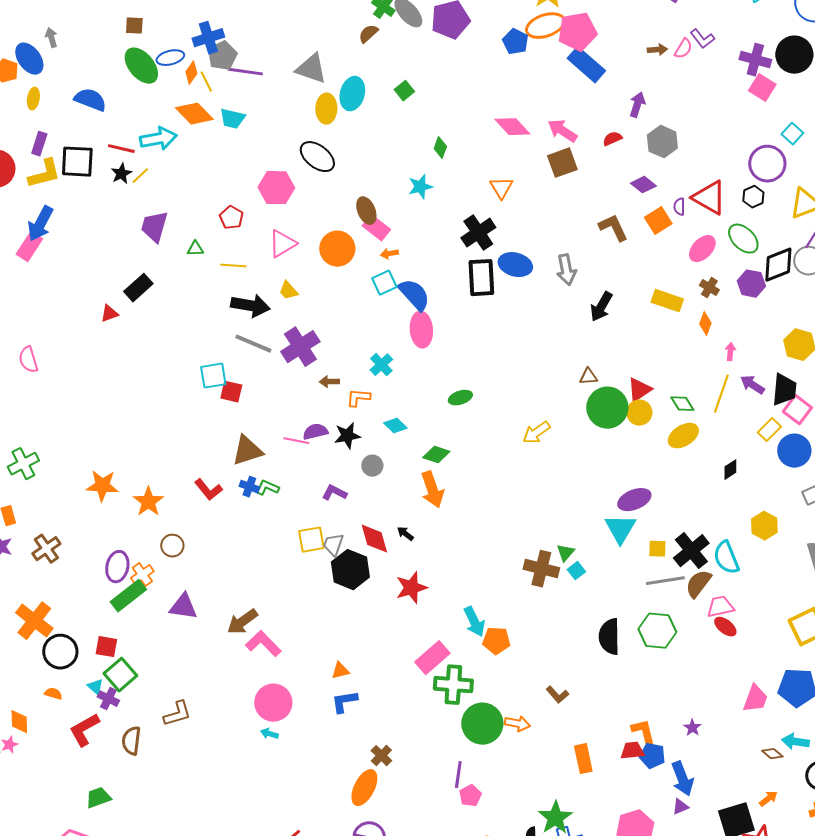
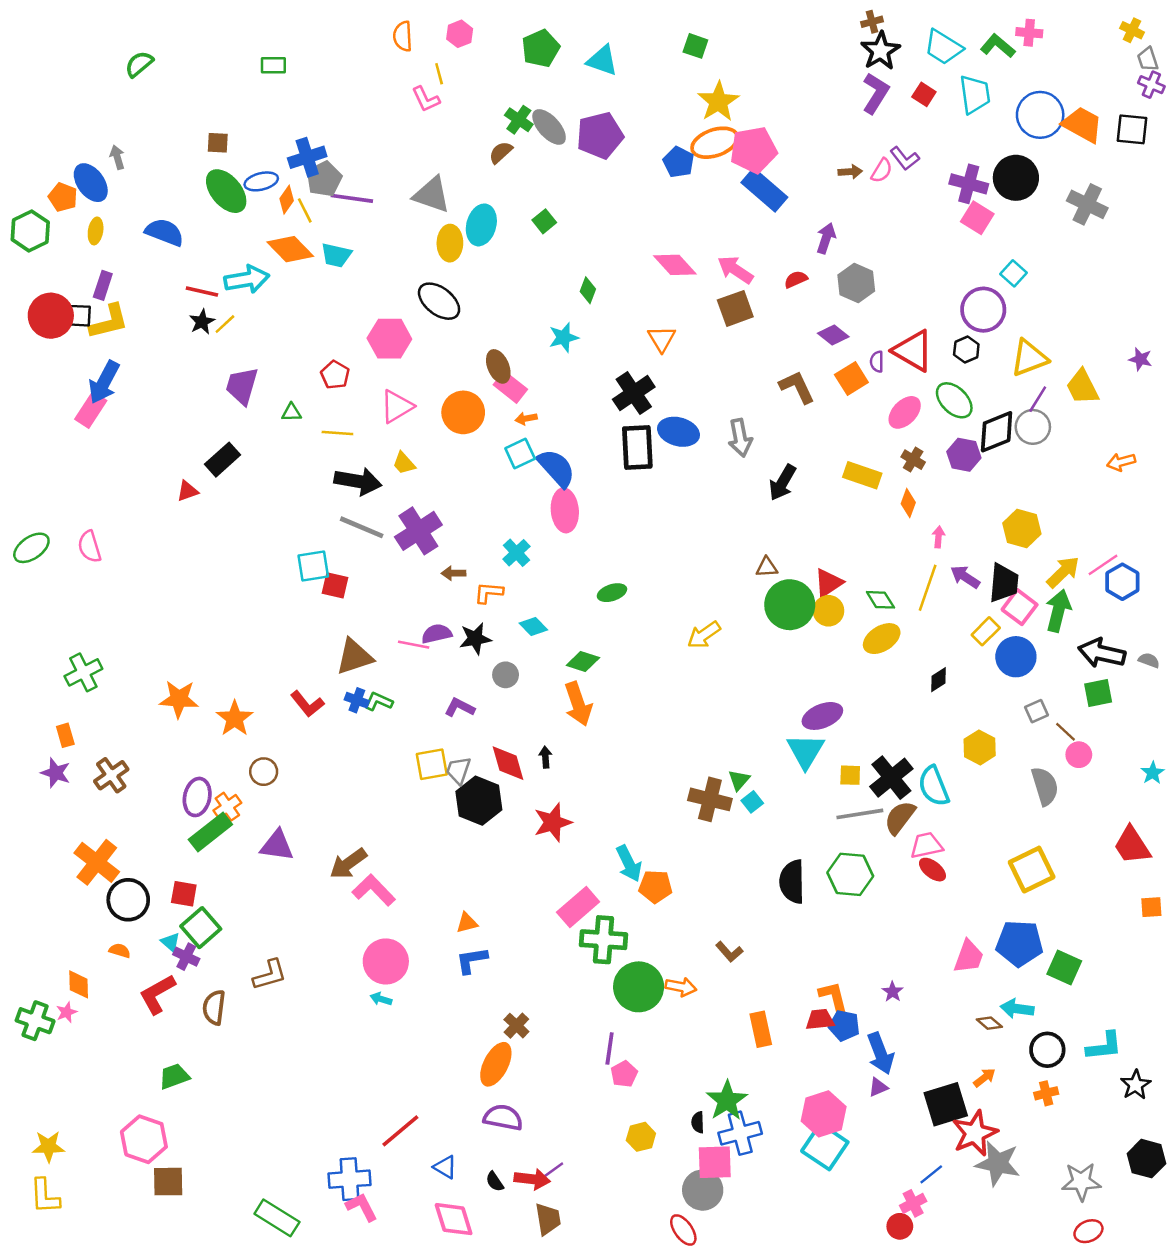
black square: (77, 162) -> (80, 316), moved, size x0.6
black arrow: (405, 534) -> (545, 757), turned 48

